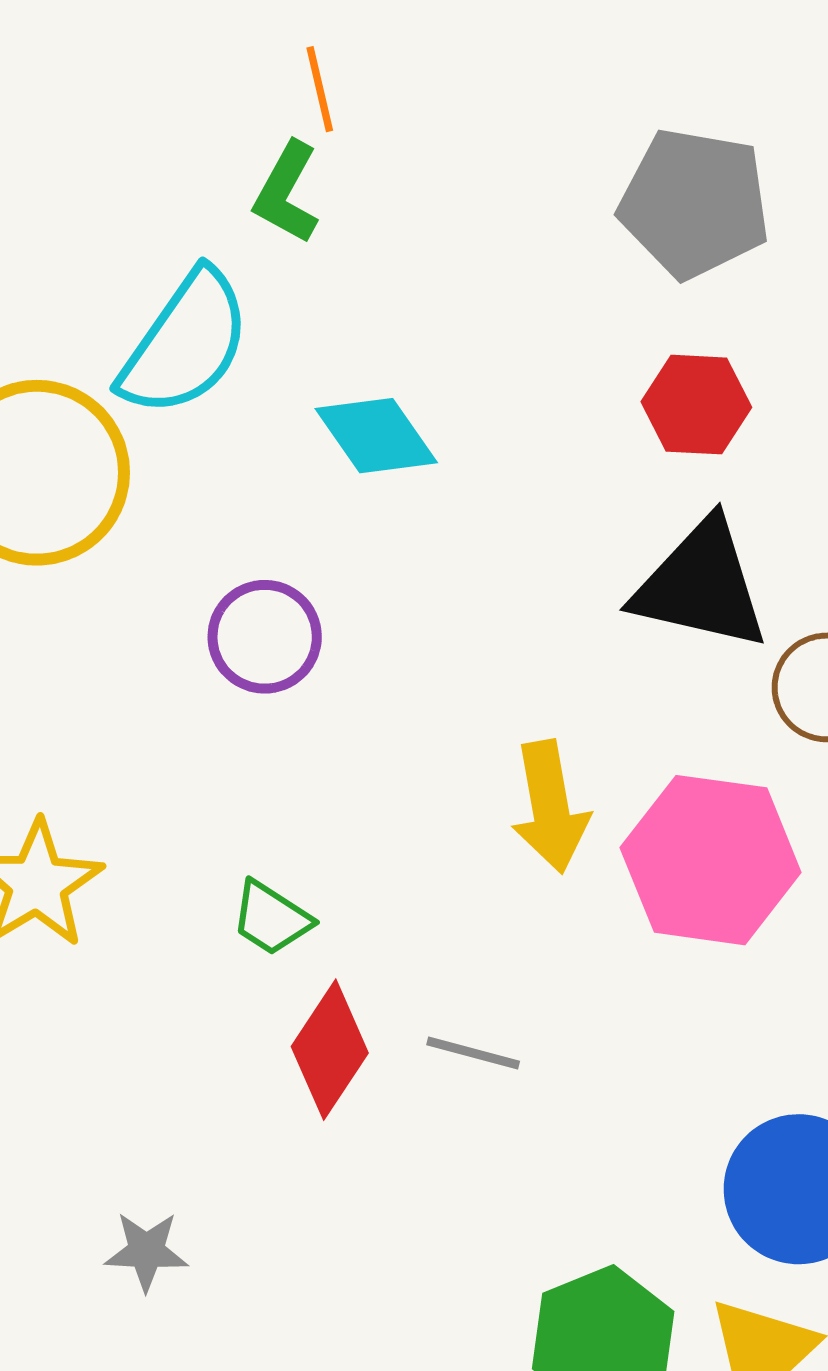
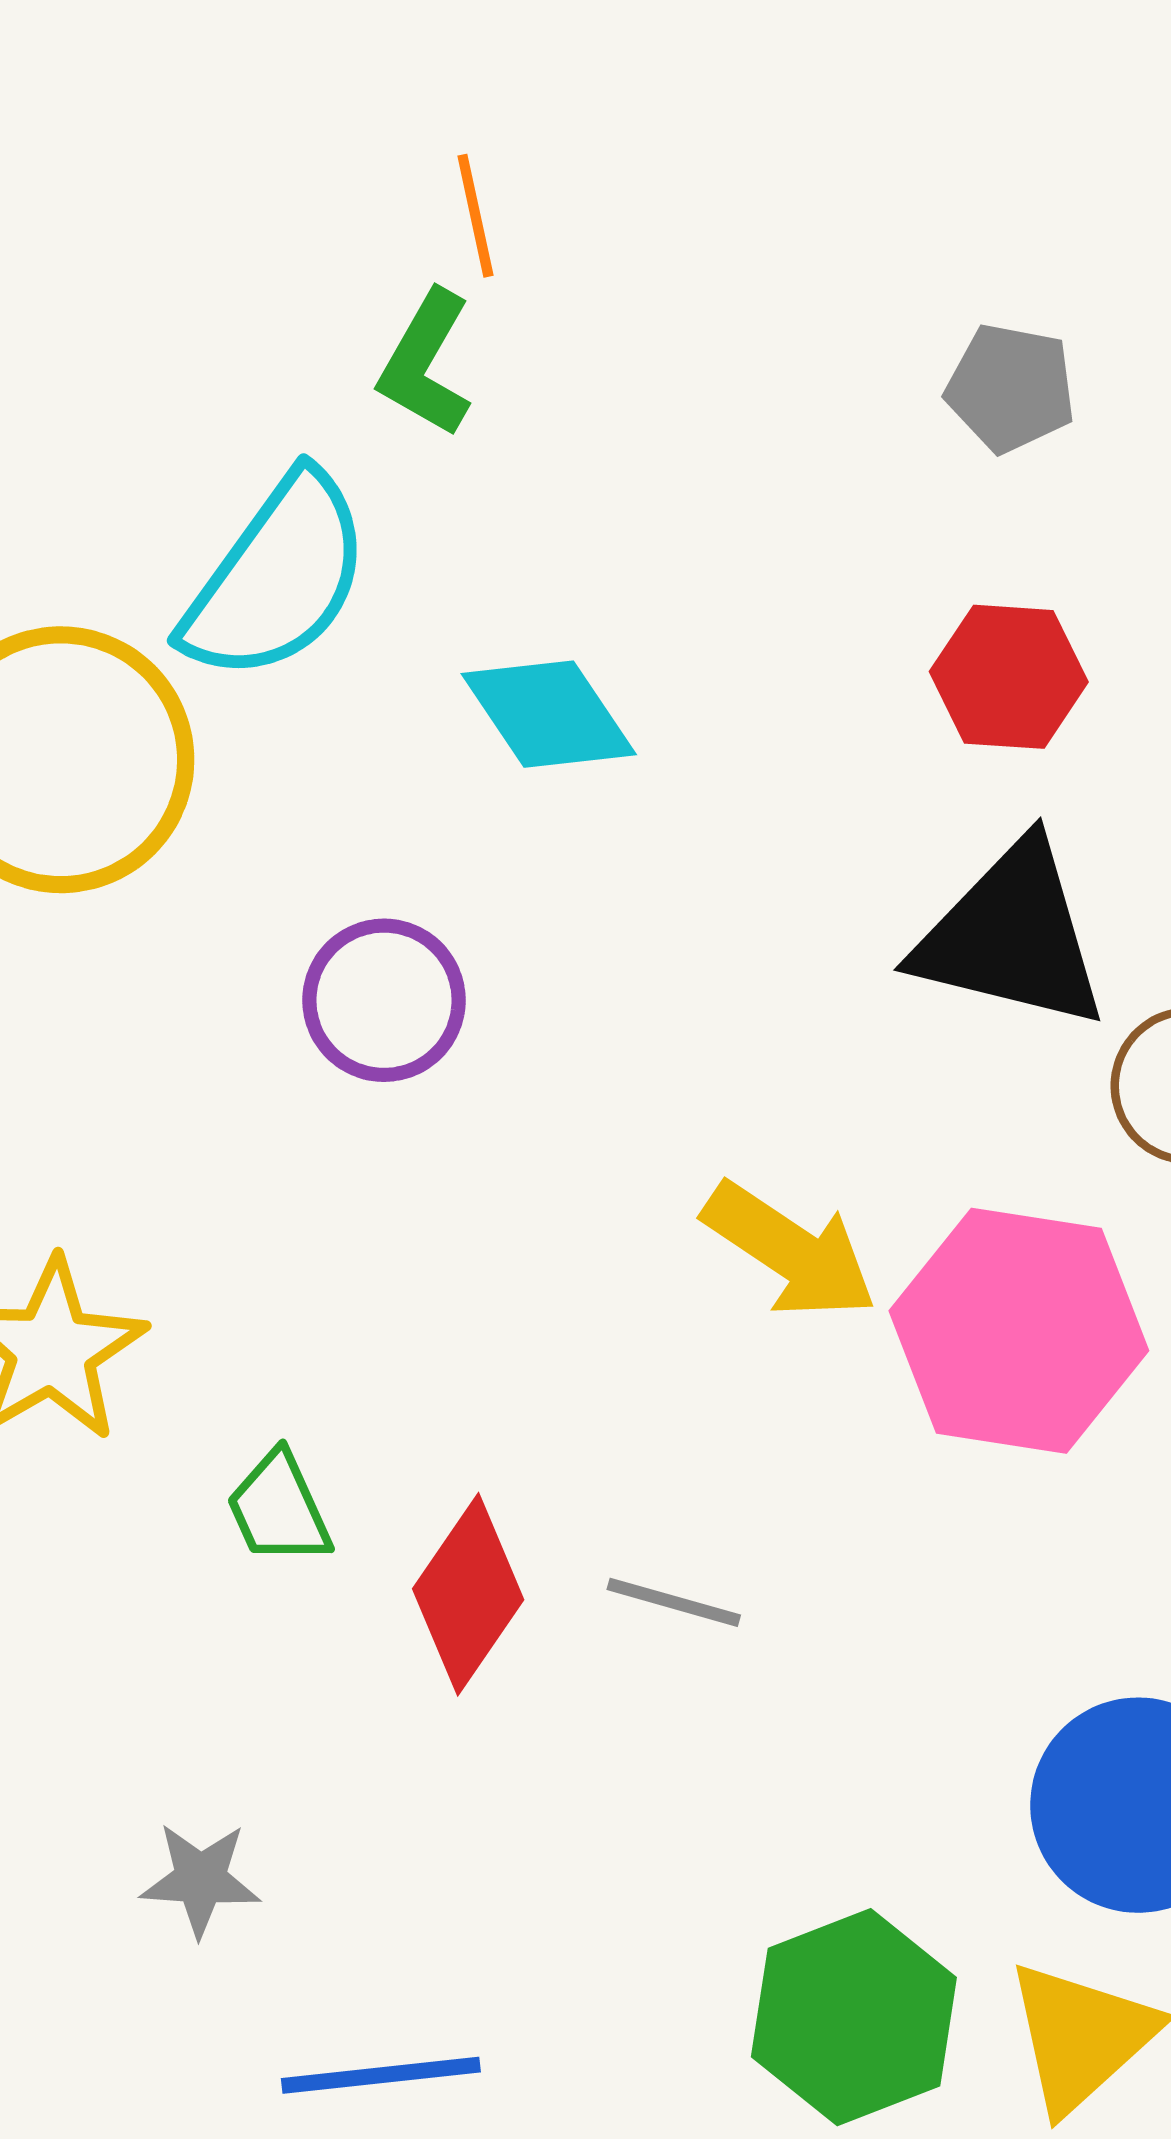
gray pentagon: (695, 203) -> (1011, 388), size x0.6
yellow arrow: (550, 807) -> (790, 1251), turned -47
green trapezoid: (271, 918) -> (279, 1508), moved, turned 32

